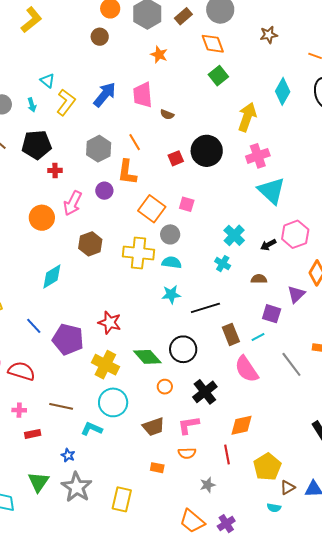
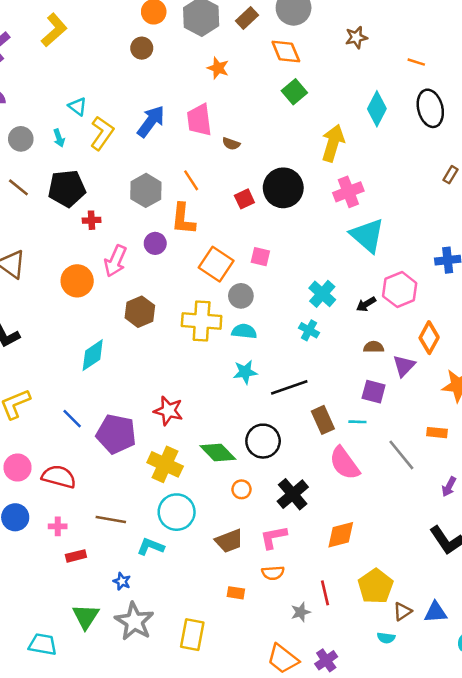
brown semicircle: (259, 279) -> (374, 347), moved
cyan line: (258, 337) -> (357, 422), turned 32
red line: (227, 455) -> (325, 593), moved

